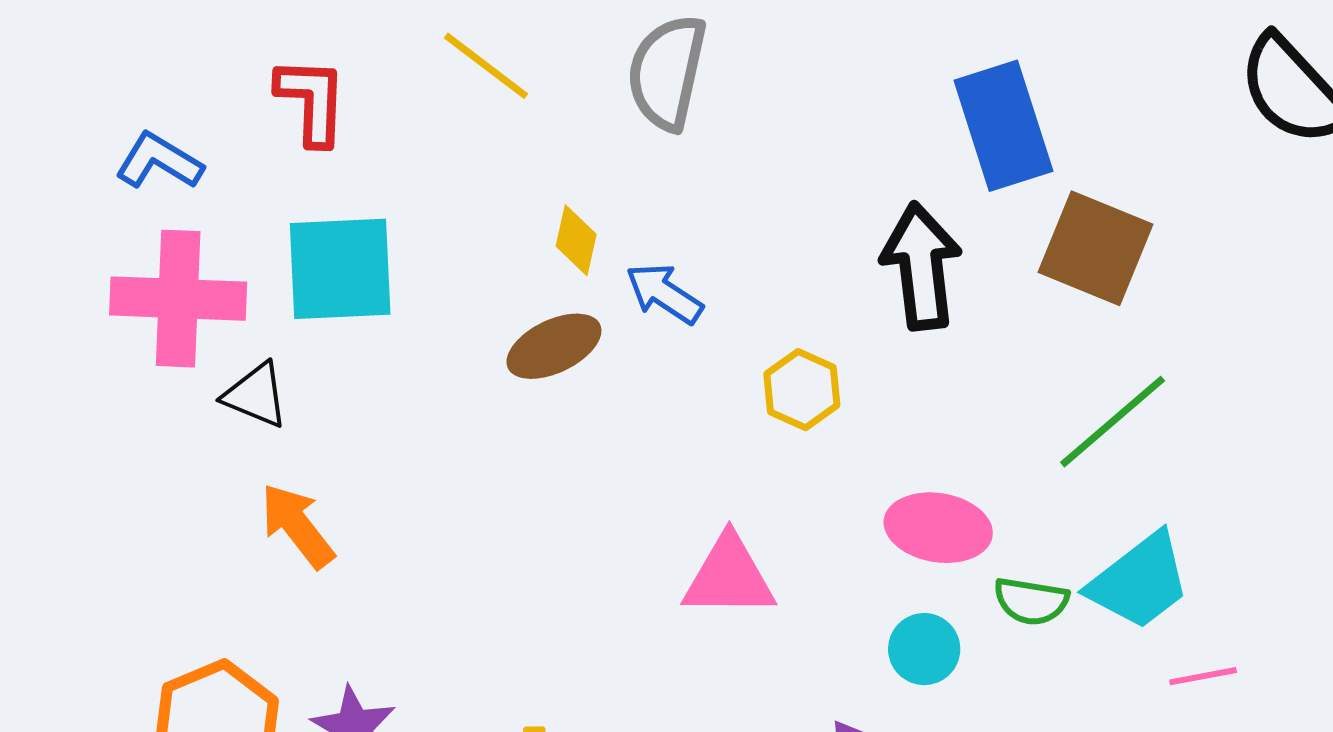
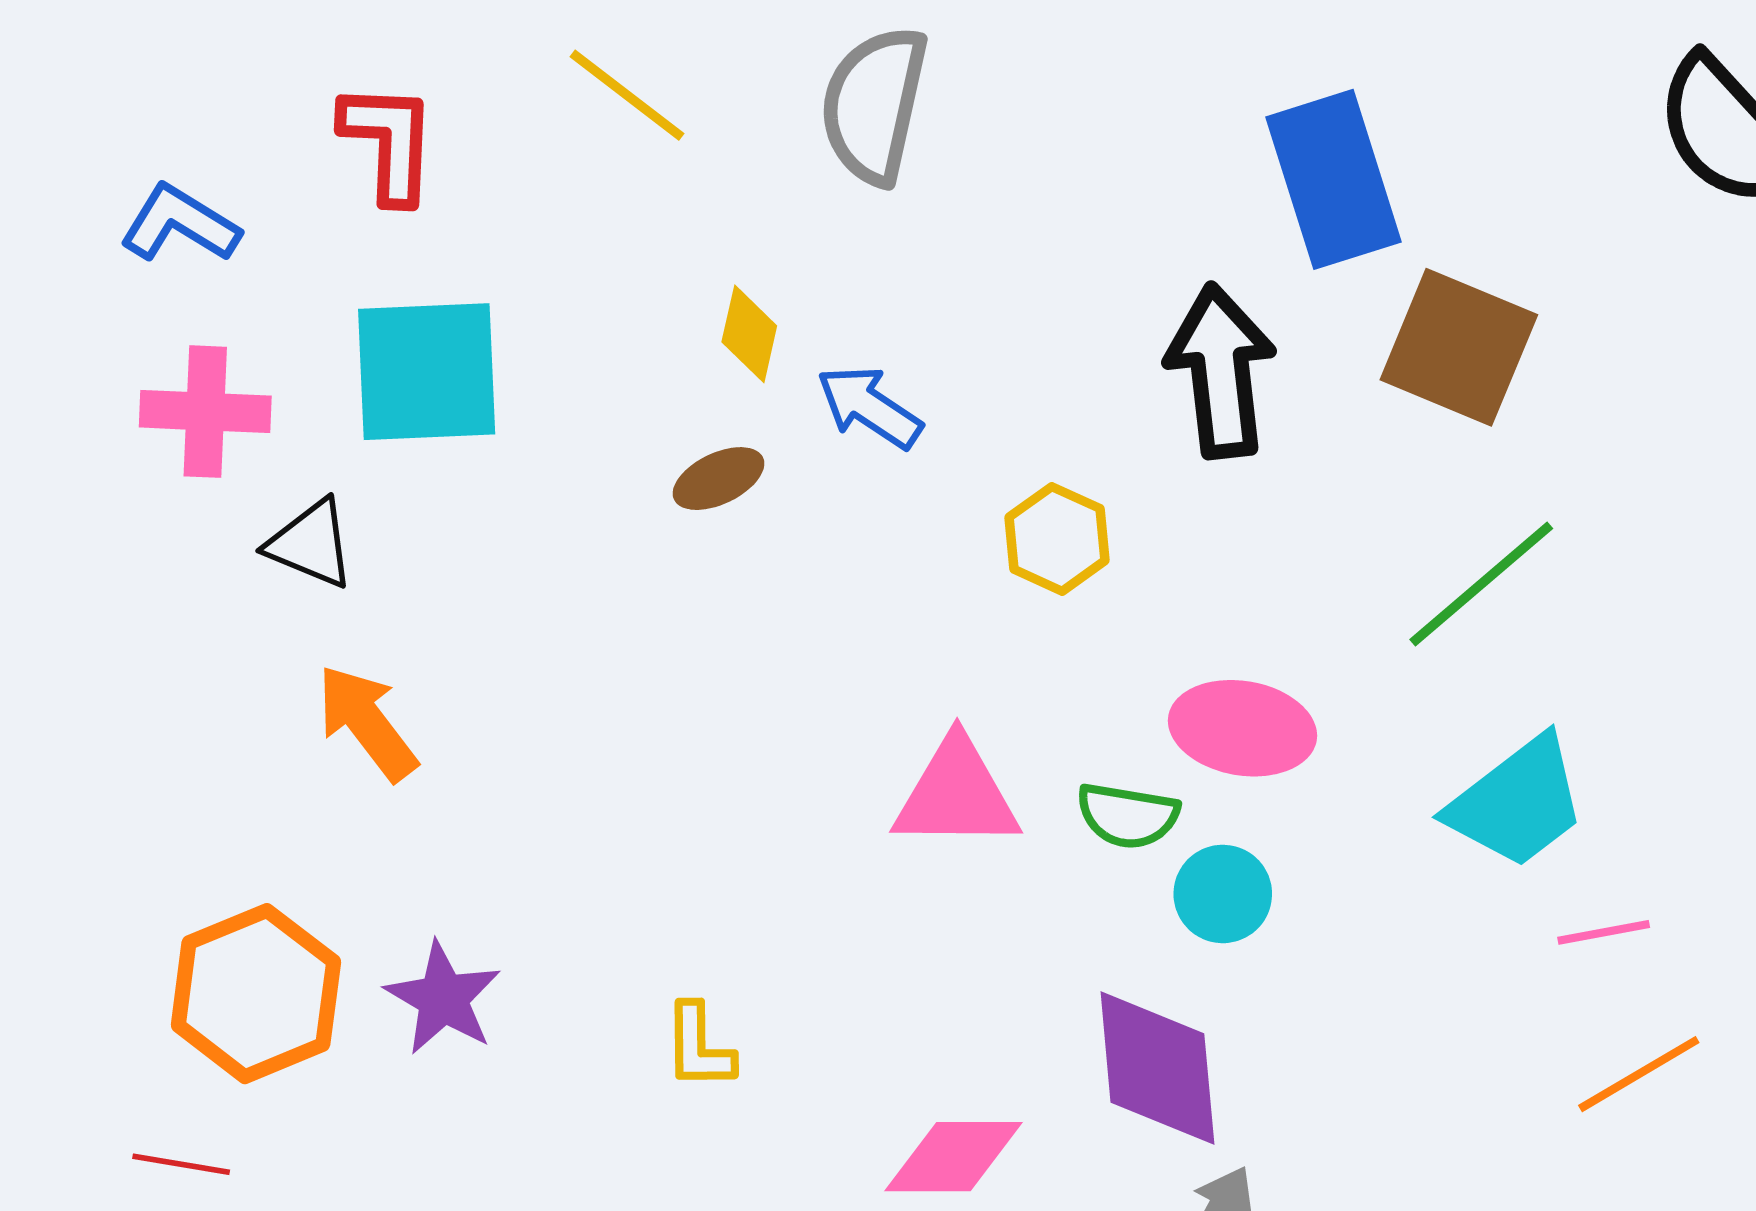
pink cross: (178, 299) -> (205, 412), size x0.7
brown ellipse: (554, 346) -> (719, 479), size x0.7
green semicircle: (1031, 601) -> (1128, 816), moved

